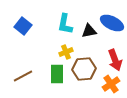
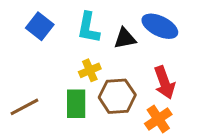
blue square: (23, 26) -> (40, 26), moved

